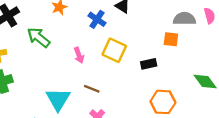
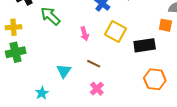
black rectangle: (149, 64) -> (145, 45), size x1.5
cyan triangle: (58, 99) -> (64, 71), size x0.7

